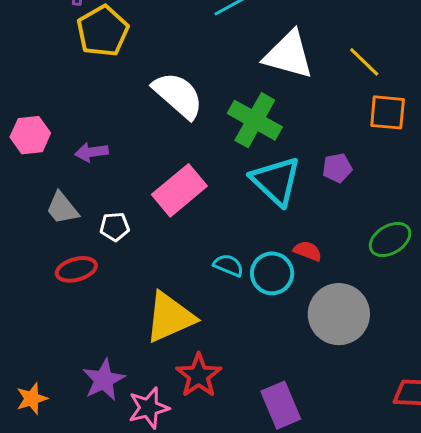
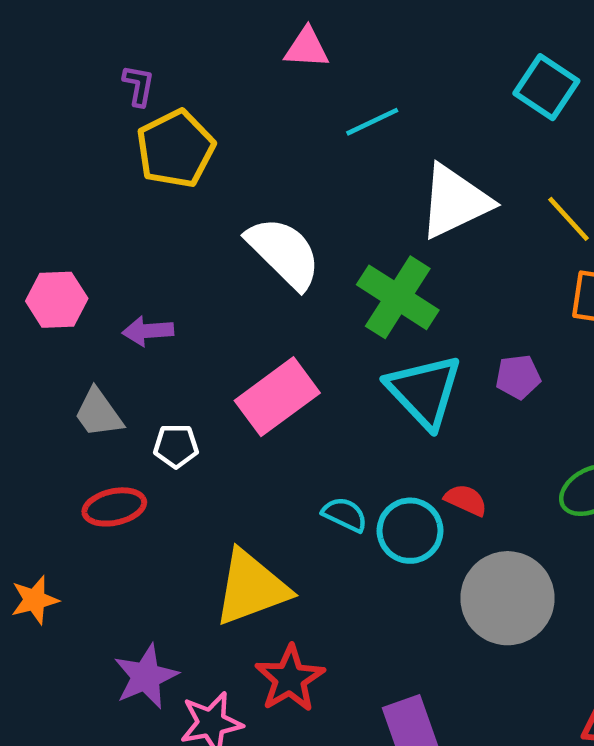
white triangle: (289, 55) -> (455, 201), turned -44
orange star: (32, 399) -> (35, 600), moved

